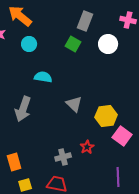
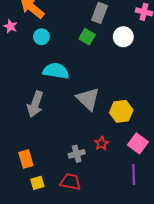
cyan semicircle: (43, 77) -> (56, 71), size x1.4
gray triangle: (74, 104) -> (88, 99), size x1.4
pink square: (122, 136) -> (138, 143), moved

